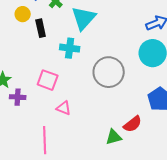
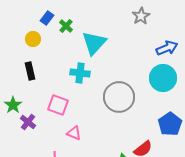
black rectangle: (41, 28) -> (30, 71), moved
purple cross: (18, 97) -> (28, 122), turned 35

